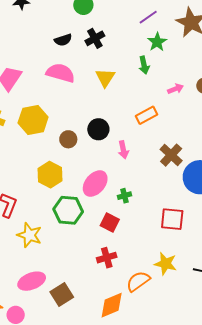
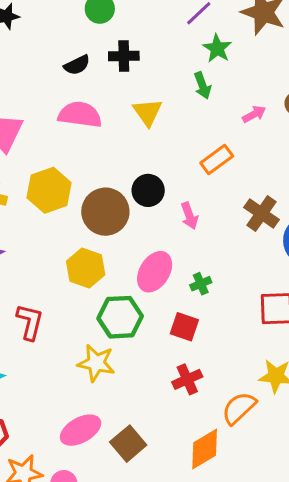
black cross: (95, 38) -> (124, 56), turned 36
brown circle: (68, 139) -> (105, 212), size x1.8
yellow star: (29, 235) -> (96, 363), moved

